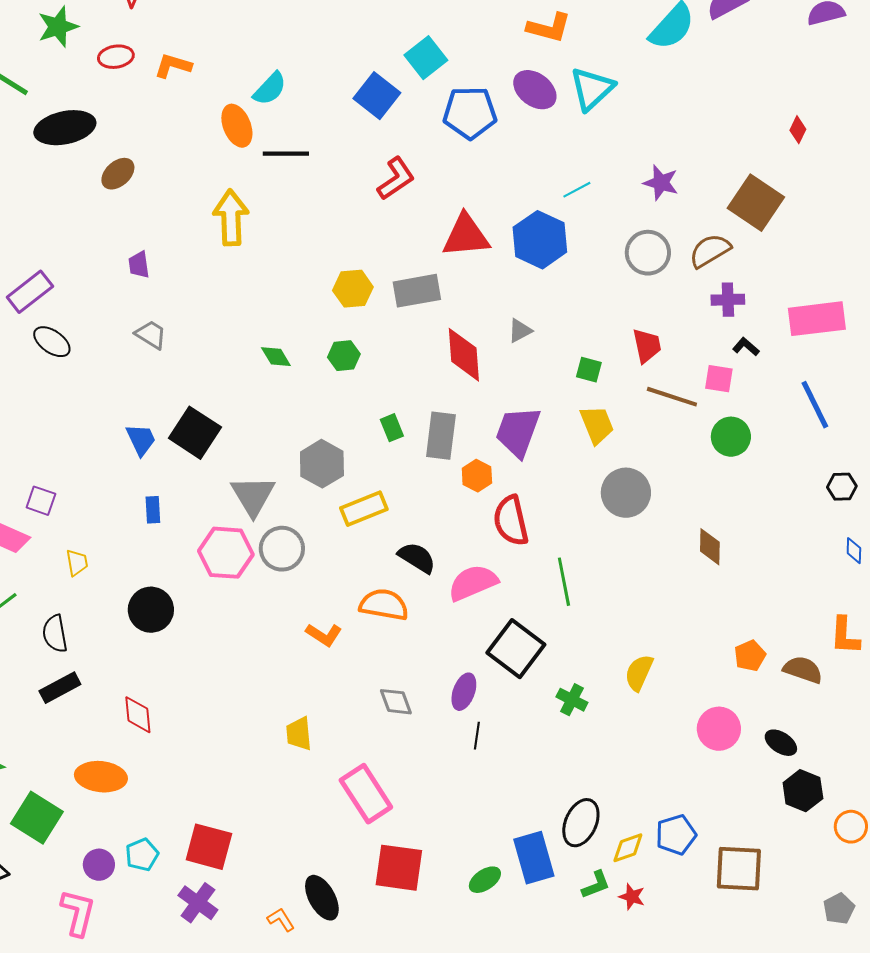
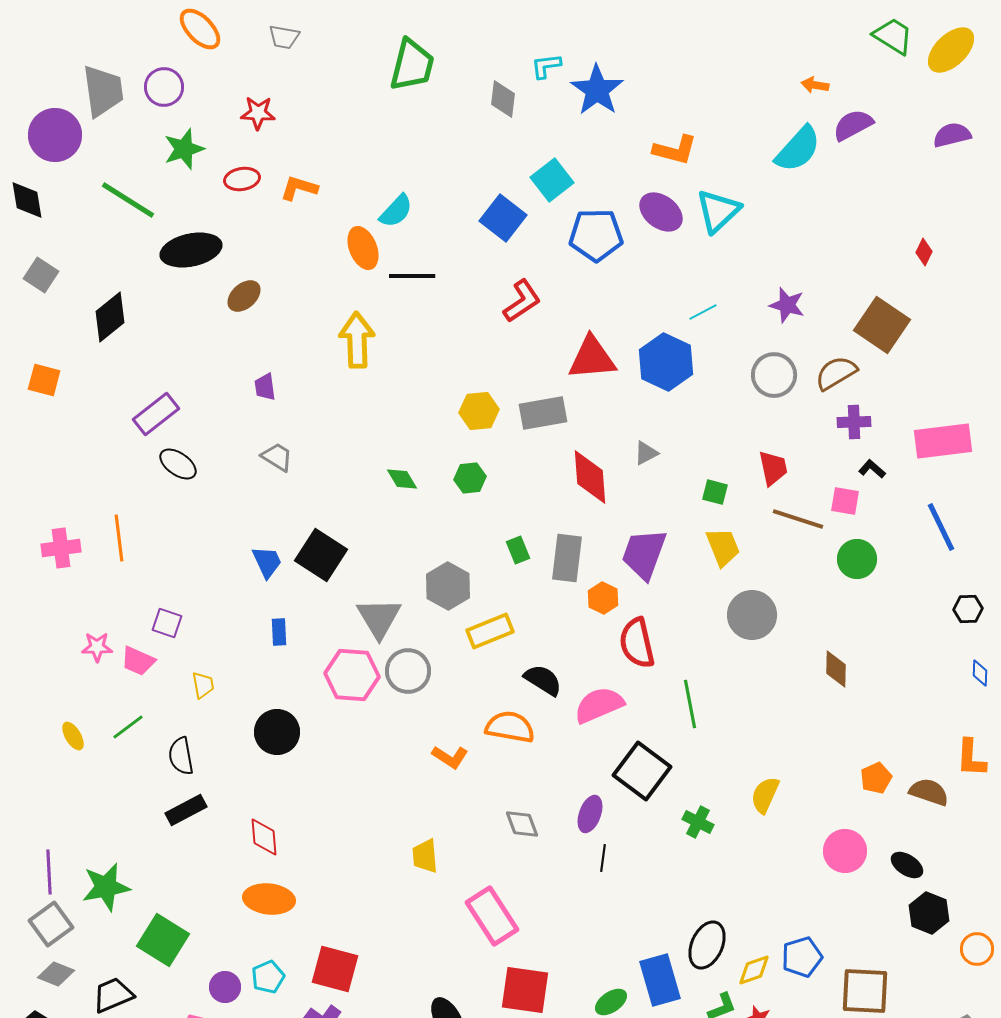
orange ellipse: (101, 777) -> (269, 899), moved

